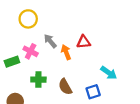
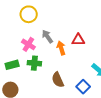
green rectangle: (12, 62) -> (12, 65), moved
green cross: (38, 80) -> (34, 63), moved
blue square: (93, 92) -> (83, 87), turned -32

